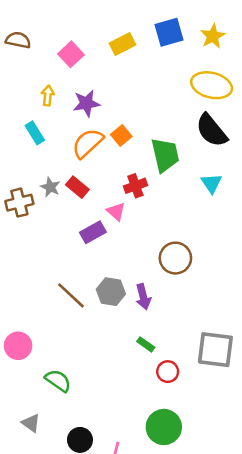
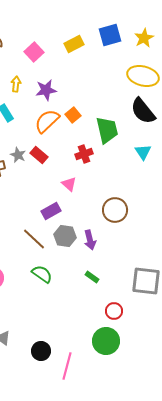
pink triangle: (116, 212) -> (69, 184), moved
purple rectangle: (93, 232) -> (51, 211), moved
red circle: (168, 372) -> (114, 311), moved
green semicircle: (58, 381) -> (42, 274), moved

